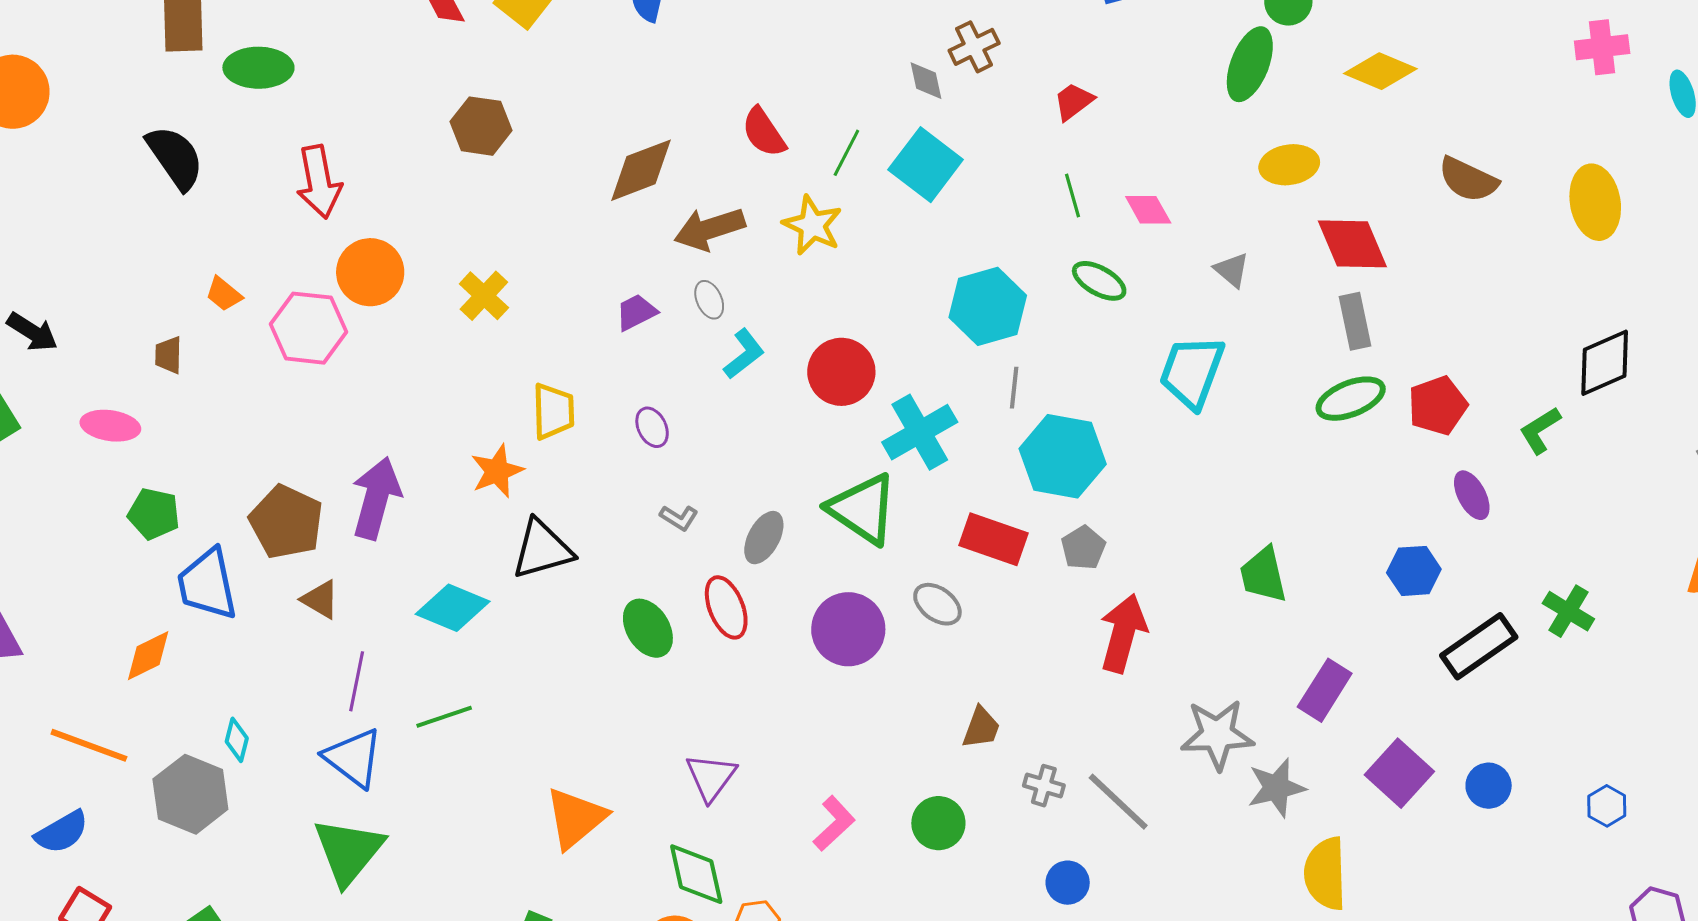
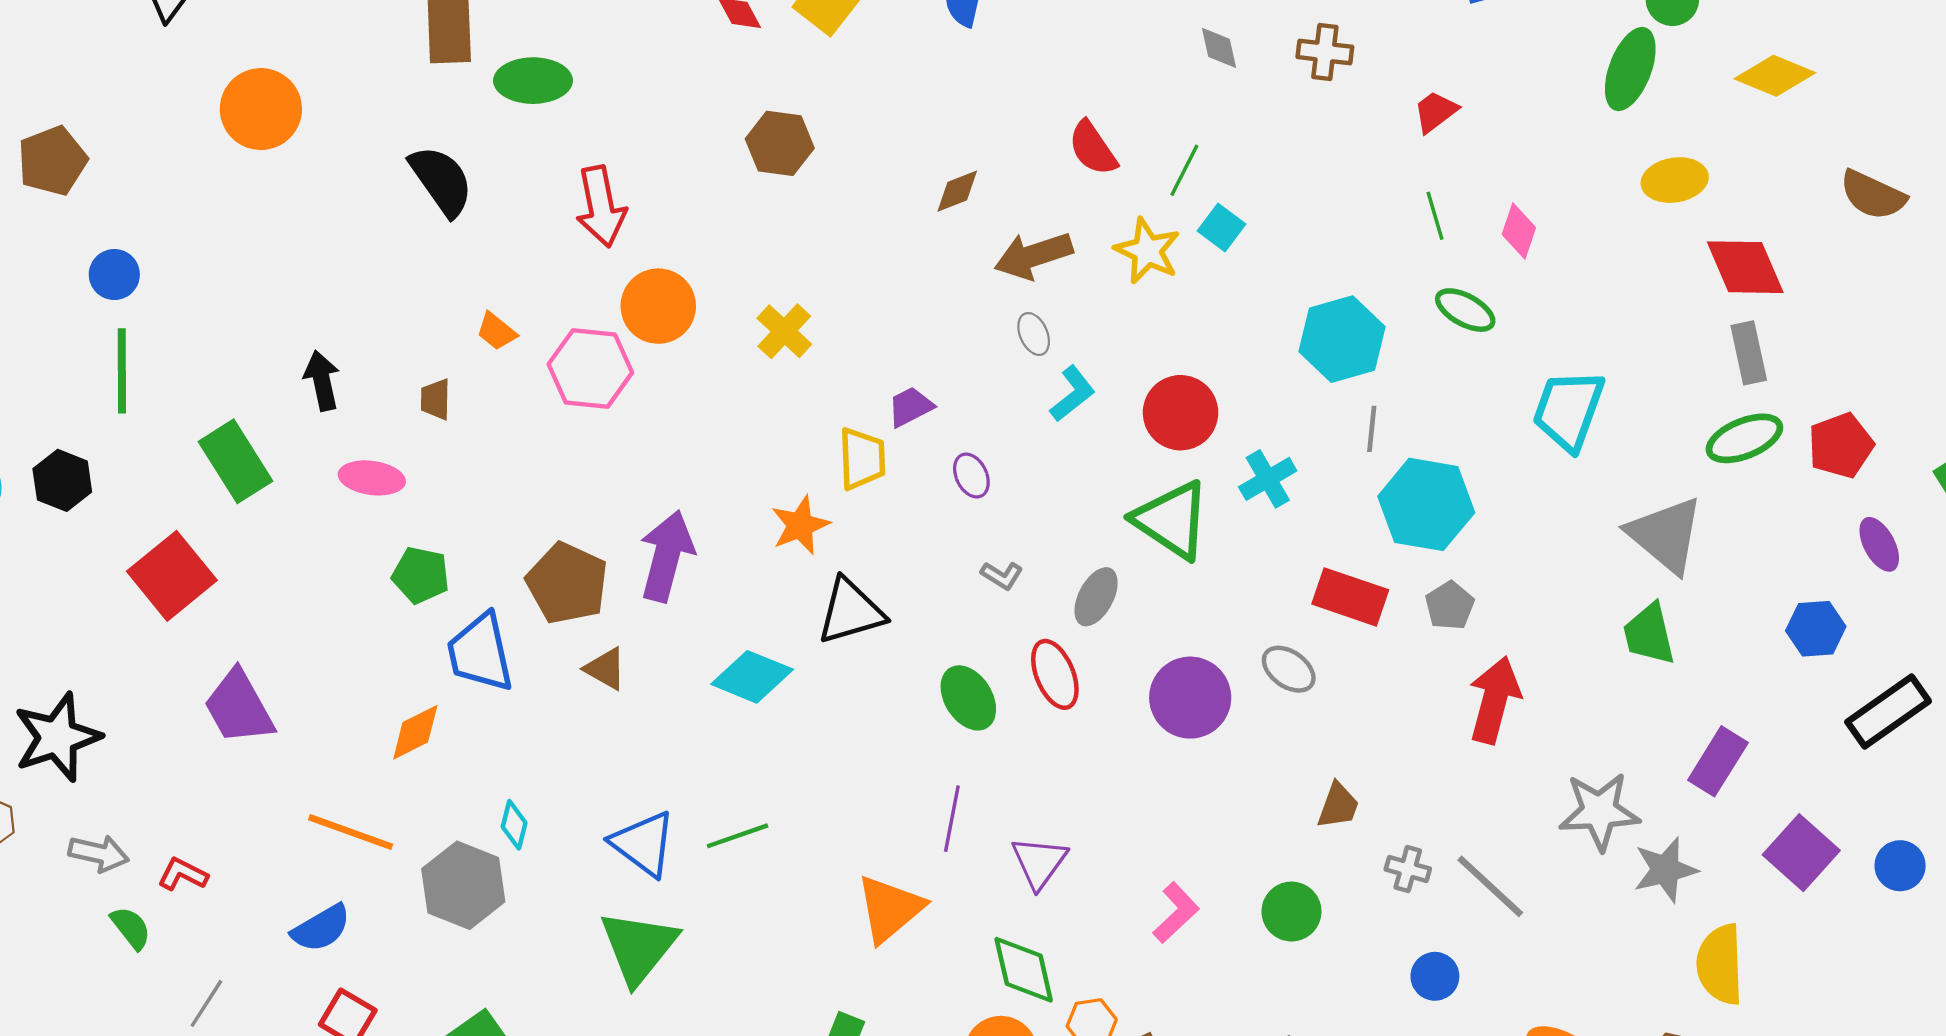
brown cross: (974, 47) -> (1325, 52), turned 33
gray diamond: (926, 81) -> (1219, 48), moved
cyan square: (926, 165) -> (1222, 228), moved, size x0.6
brown diamond: (641, 170) -> (957, 191), size x0.6
pink diamond: (1148, 210) -> (1519, 231), turned 48
gray triangle: (1232, 270) -> (1666, 535), moved, size x2.0
purple trapezoid: (636, 312) -> (910, 407), moved
black arrow: (32, 332) -> (322, 381), moved, turned -134
cyan cross: (920, 432) -> (1268, 479), size x0.7
green triangle: (863, 509) -> (1172, 520), moved
purple line: (357, 681) -> (952, 819), moved
green line: (444, 717) -> (738, 836), moved

